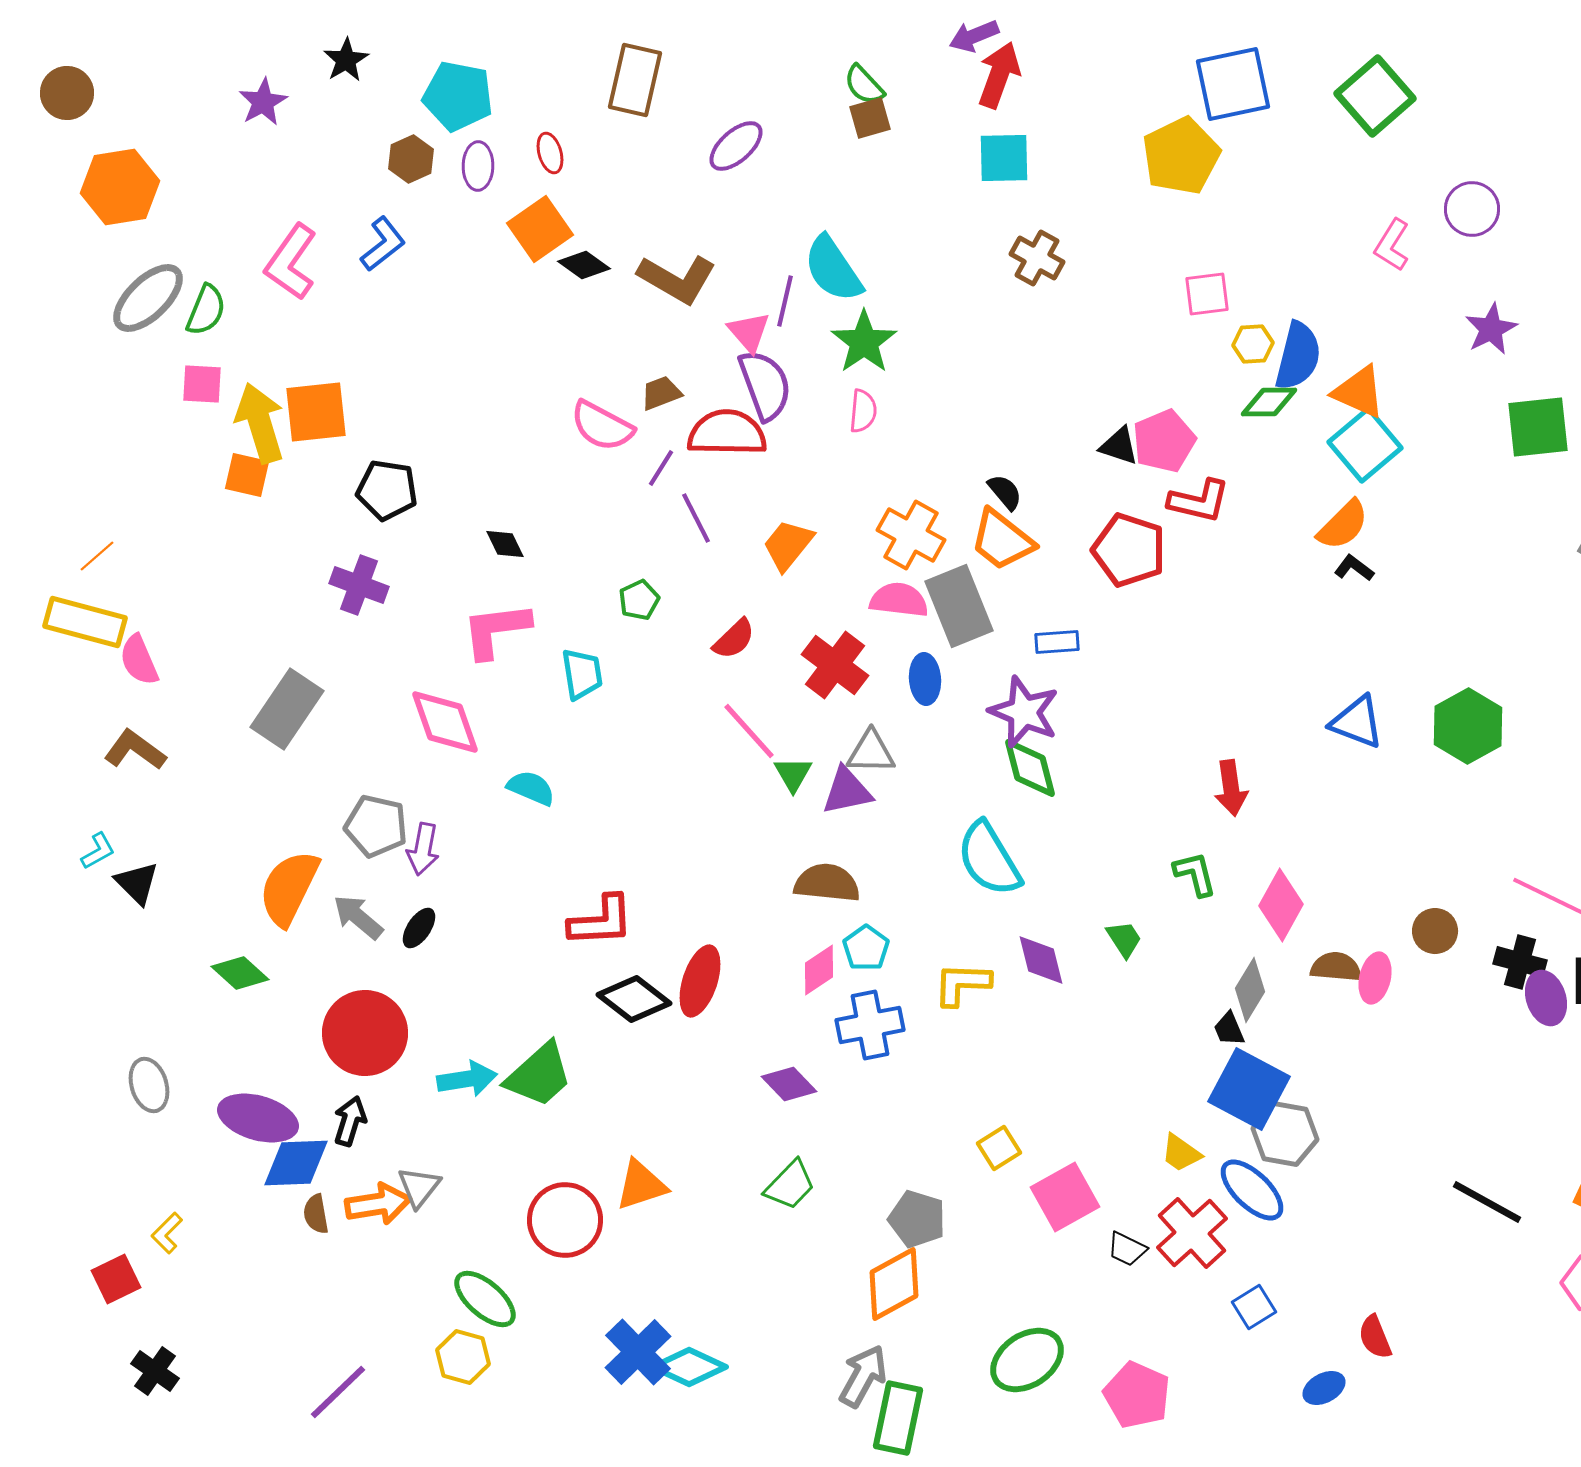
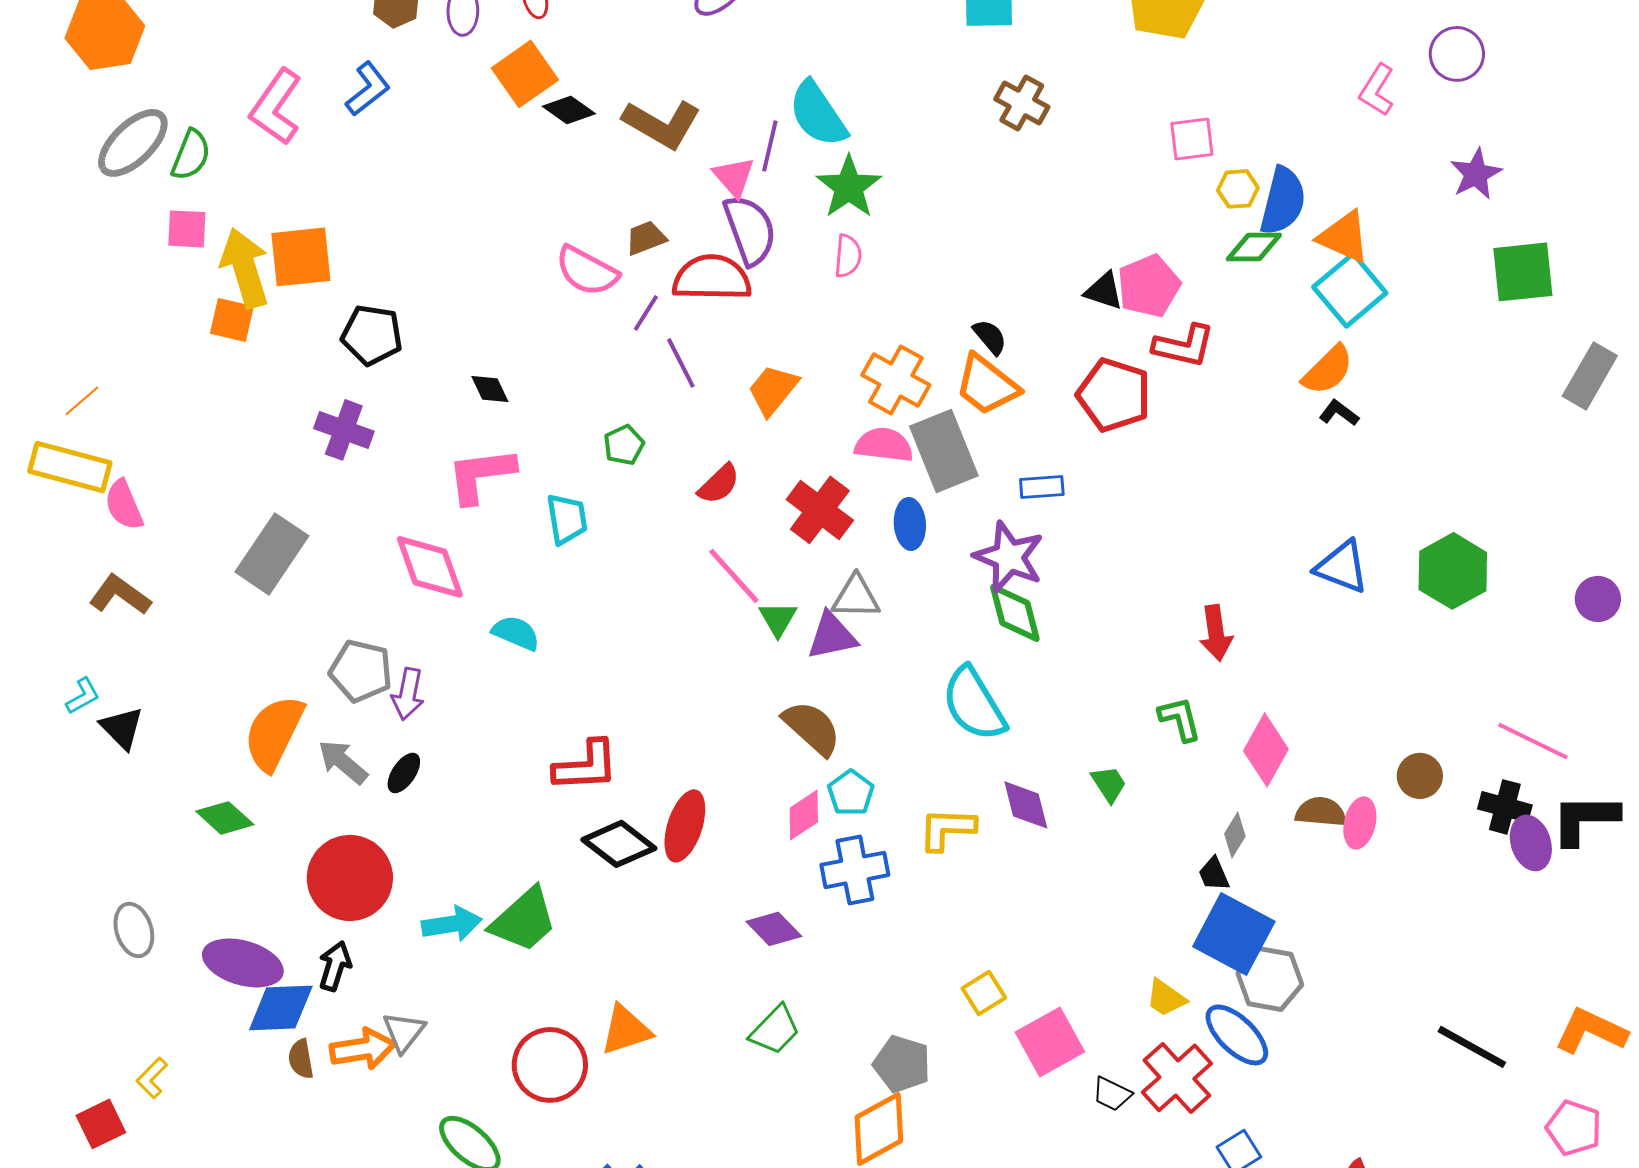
brown semicircle: (827, 883) -> (812, 728), turned 36
gray diamond: (1250, 990) -> (1235, 835), size x0.7

